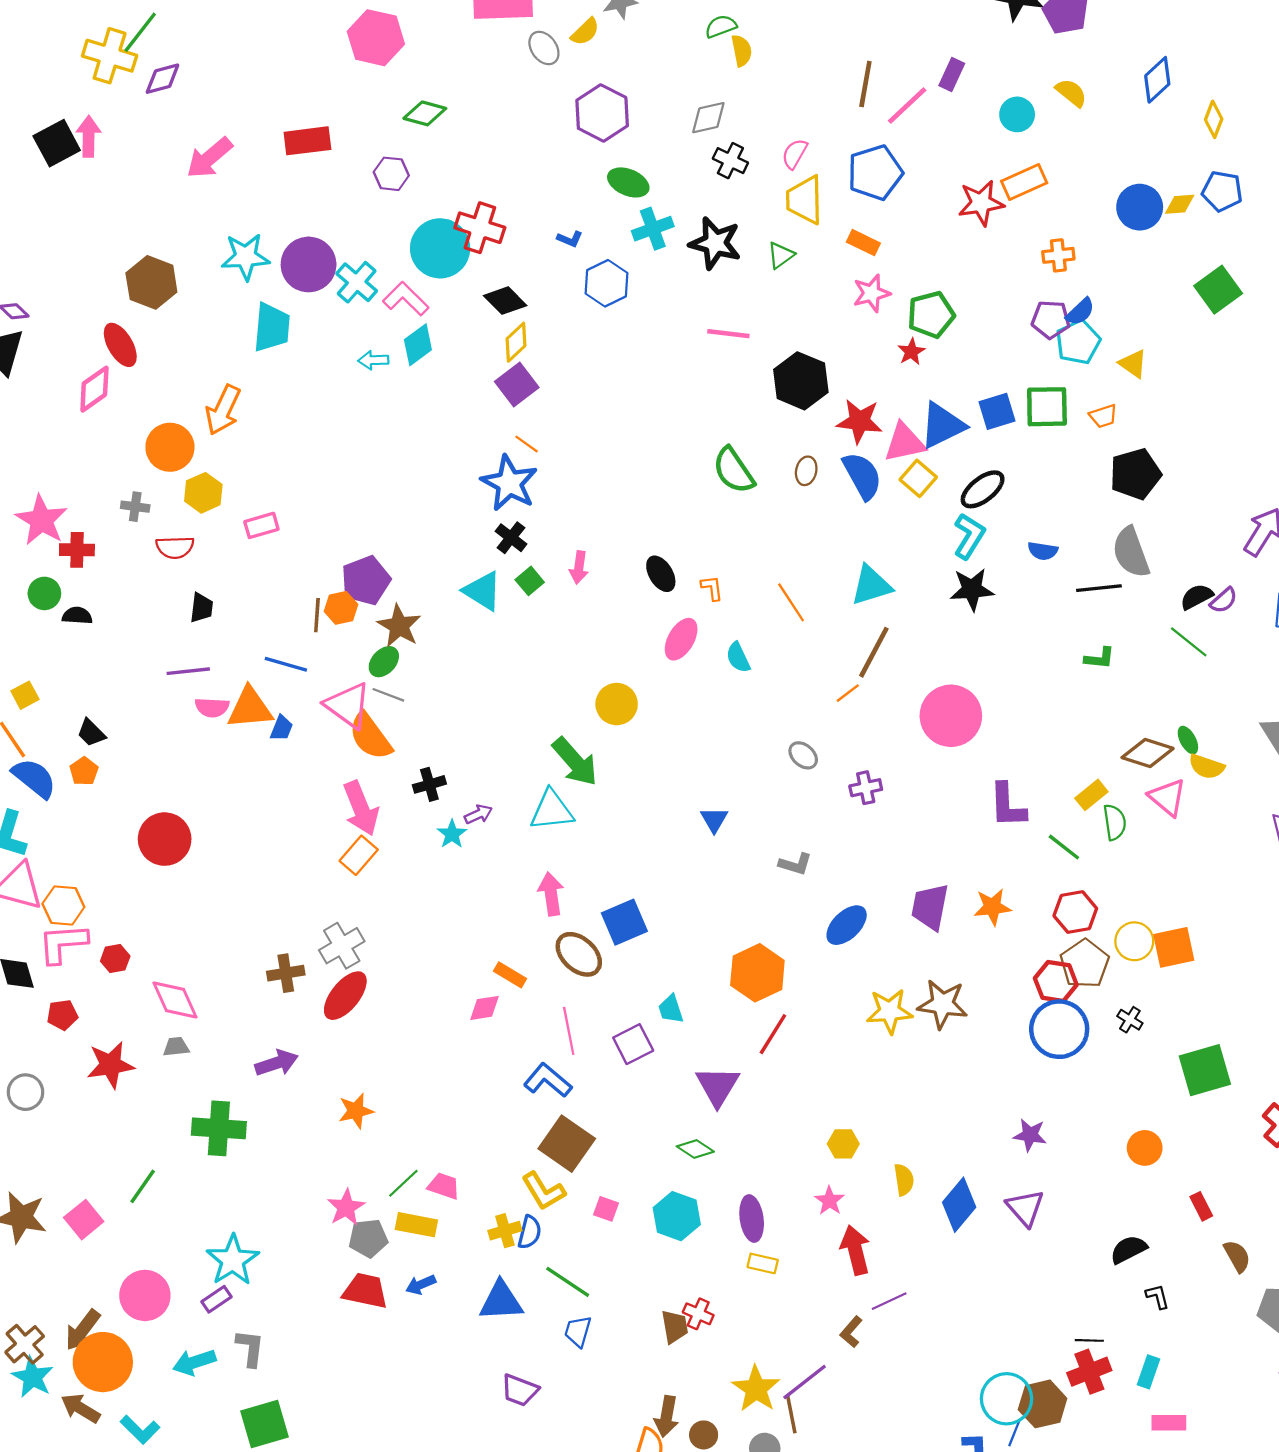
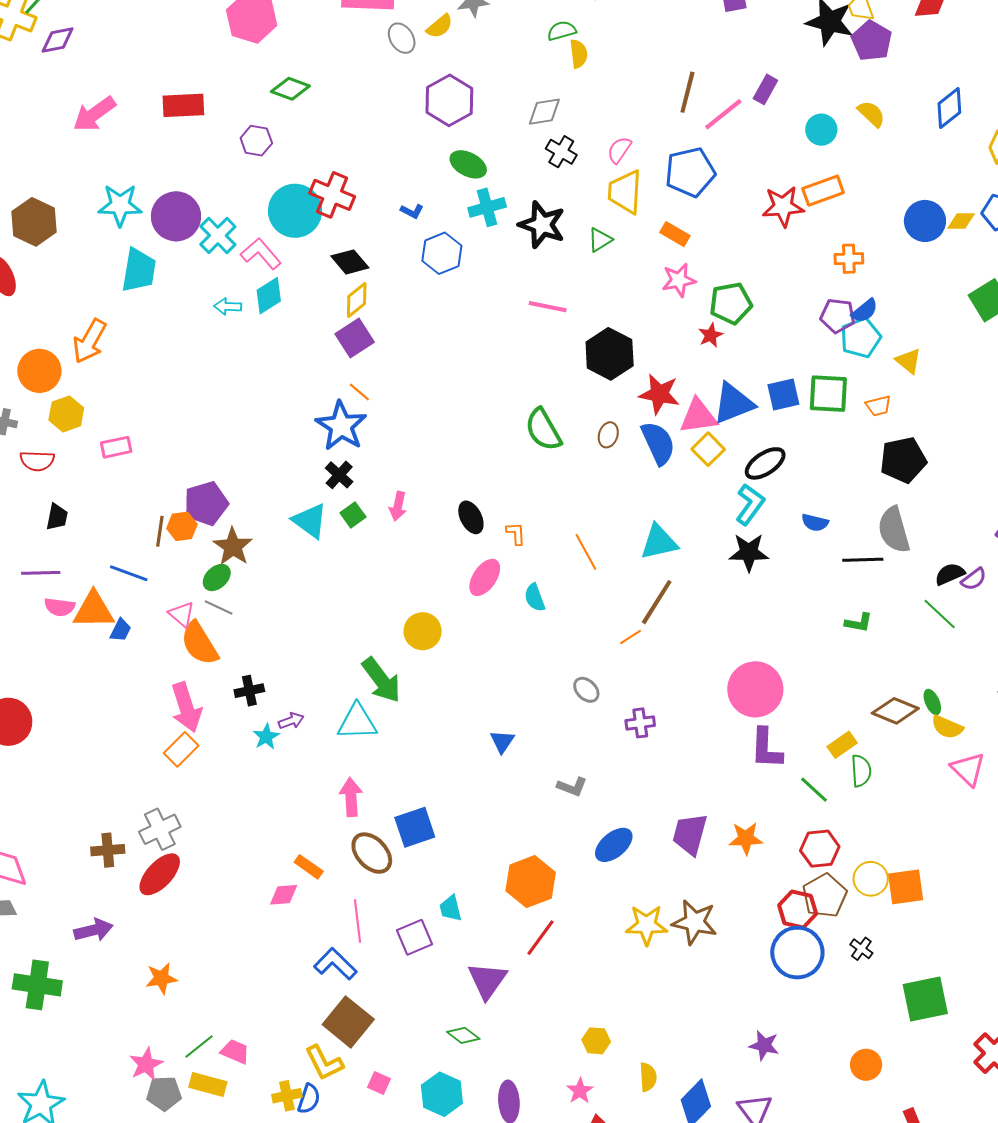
pink triangle: (348, 705) -> (182, 614), size x0.6
pink circle: (951, 716) -> (755, 689), moved
pink triangle: (1167, 797) -> (968, 769), moved

